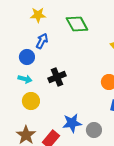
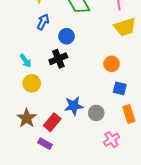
blue circle: (27, 57) -> (67, 36), moved
cyan arrow: (25, 79) -> (26, 61), turned 40

